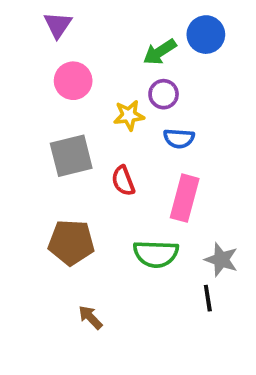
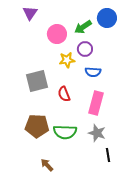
pink circle: (73, 81) -> (57, 34), moved
green semicircle: (156, 254) -> (65, 132), moved
gray star: (221, 260) -> (97, 133), moved

